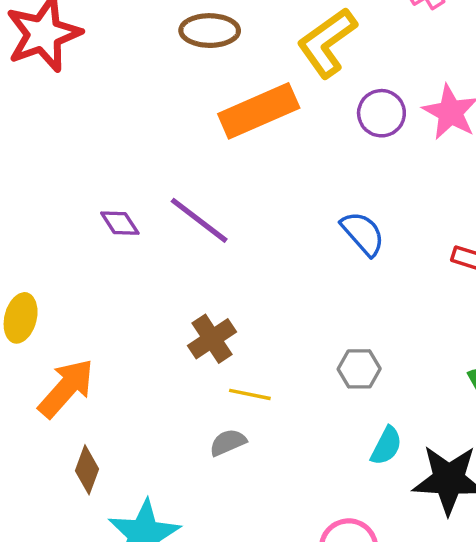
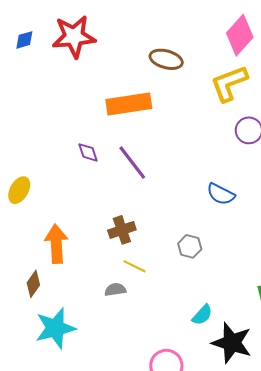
orange rectangle: (259, 111) -> (129, 104), moved
blue semicircle: (363, 233) -> (221, 194), turned 144
gray hexagon: (359, 369) -> (190, 246), moved
orange arrow: (66, 388) -> (56, 244), moved, turned -60

